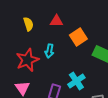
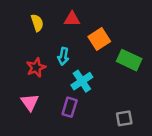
red star: (27, 60) -> (36, 67), size x0.7
cyan cross: (76, 81) -> (82, 81), moved

